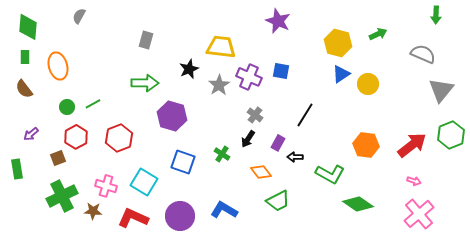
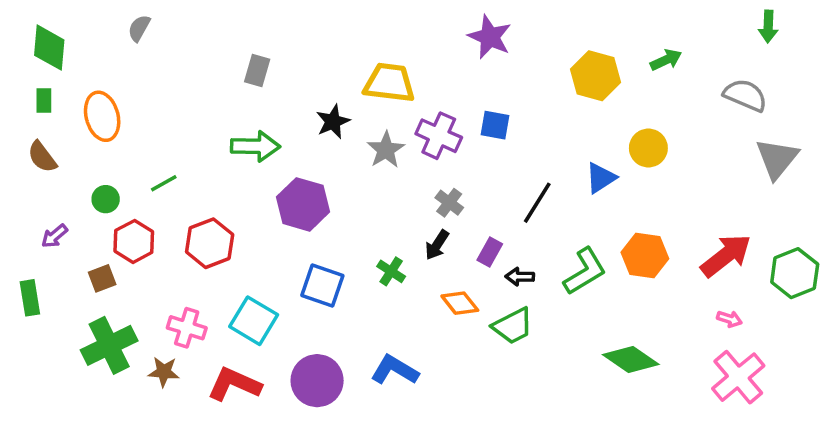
blue triangle: (341, 74) -> (601, 178), moved
green circle: (67, 107) -> (106, 199), moved
green hexagon: (451, 135) -> (795, 273), moved
green L-shape: (330, 174) -> (585, 271), moved, turned -60
green trapezoid: (278, 201) -> (513, 326), moved

